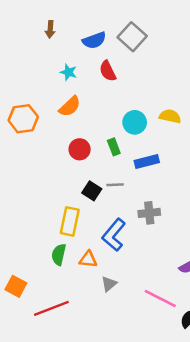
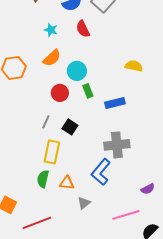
cyan circle: (135, 122) -> (77, 71), moved
gray line: (115, 185) -> (46, 122), moved, turned -64
gray cross: (149, 213) -> (117, 145), size x1.4
blue L-shape: (114, 235) -> (101, 172), moved
pink line: (160, 299) -> (126, 215), turned -44

